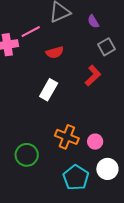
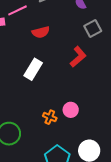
orange cross: (67, 137) -> (50, 117), size x0.6
pink circle: (95, 142) -> (71, 110), moved

